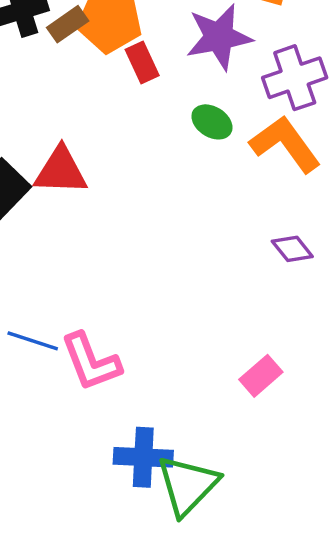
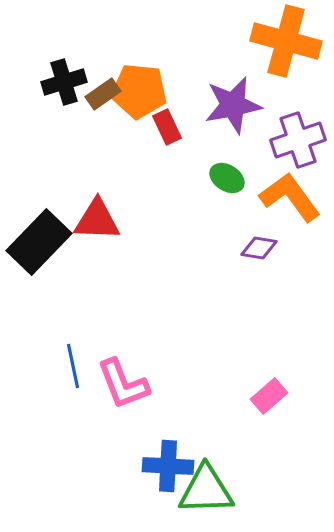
purple diamond: (292, 249) -> (259, 248), moved, turned -42
blue line: (33, 341) -> (73, 366), turned 60
green triangle: (188, 485) -> (206, 490), turned 44

